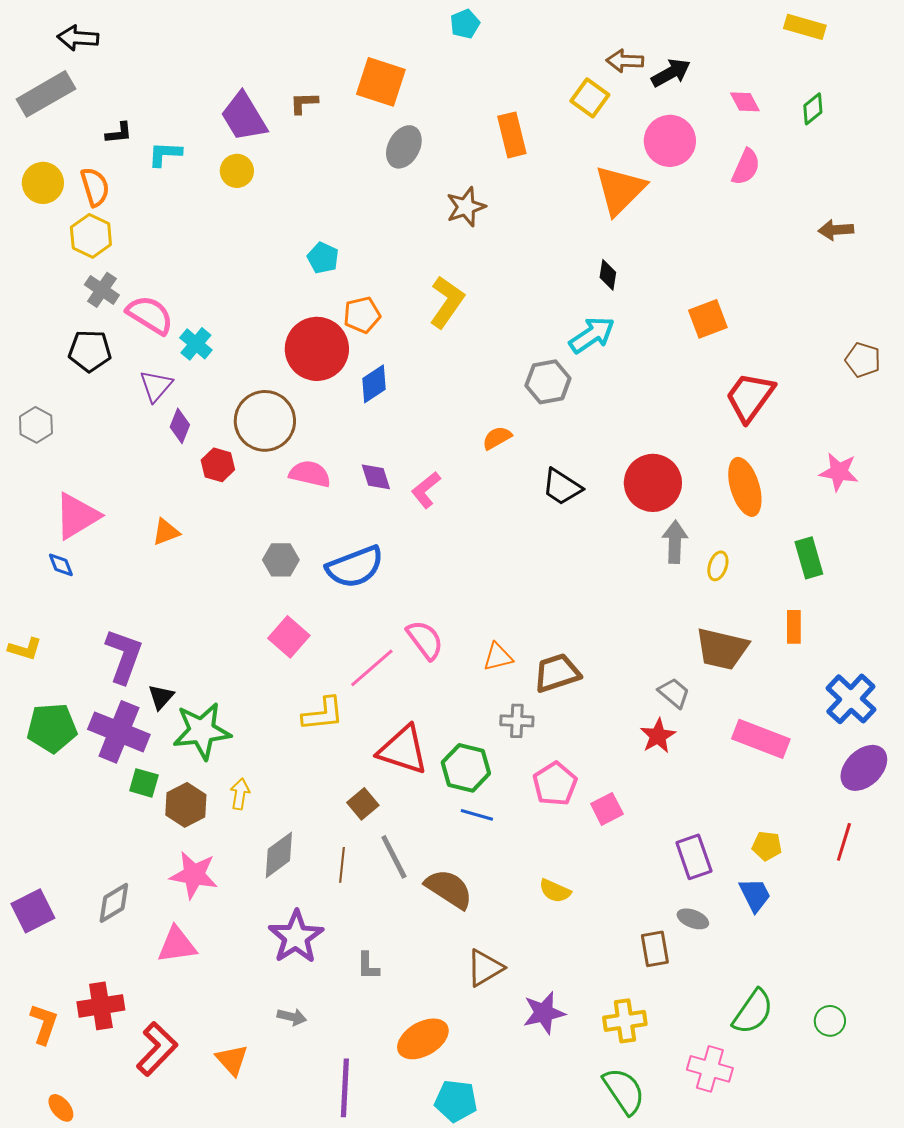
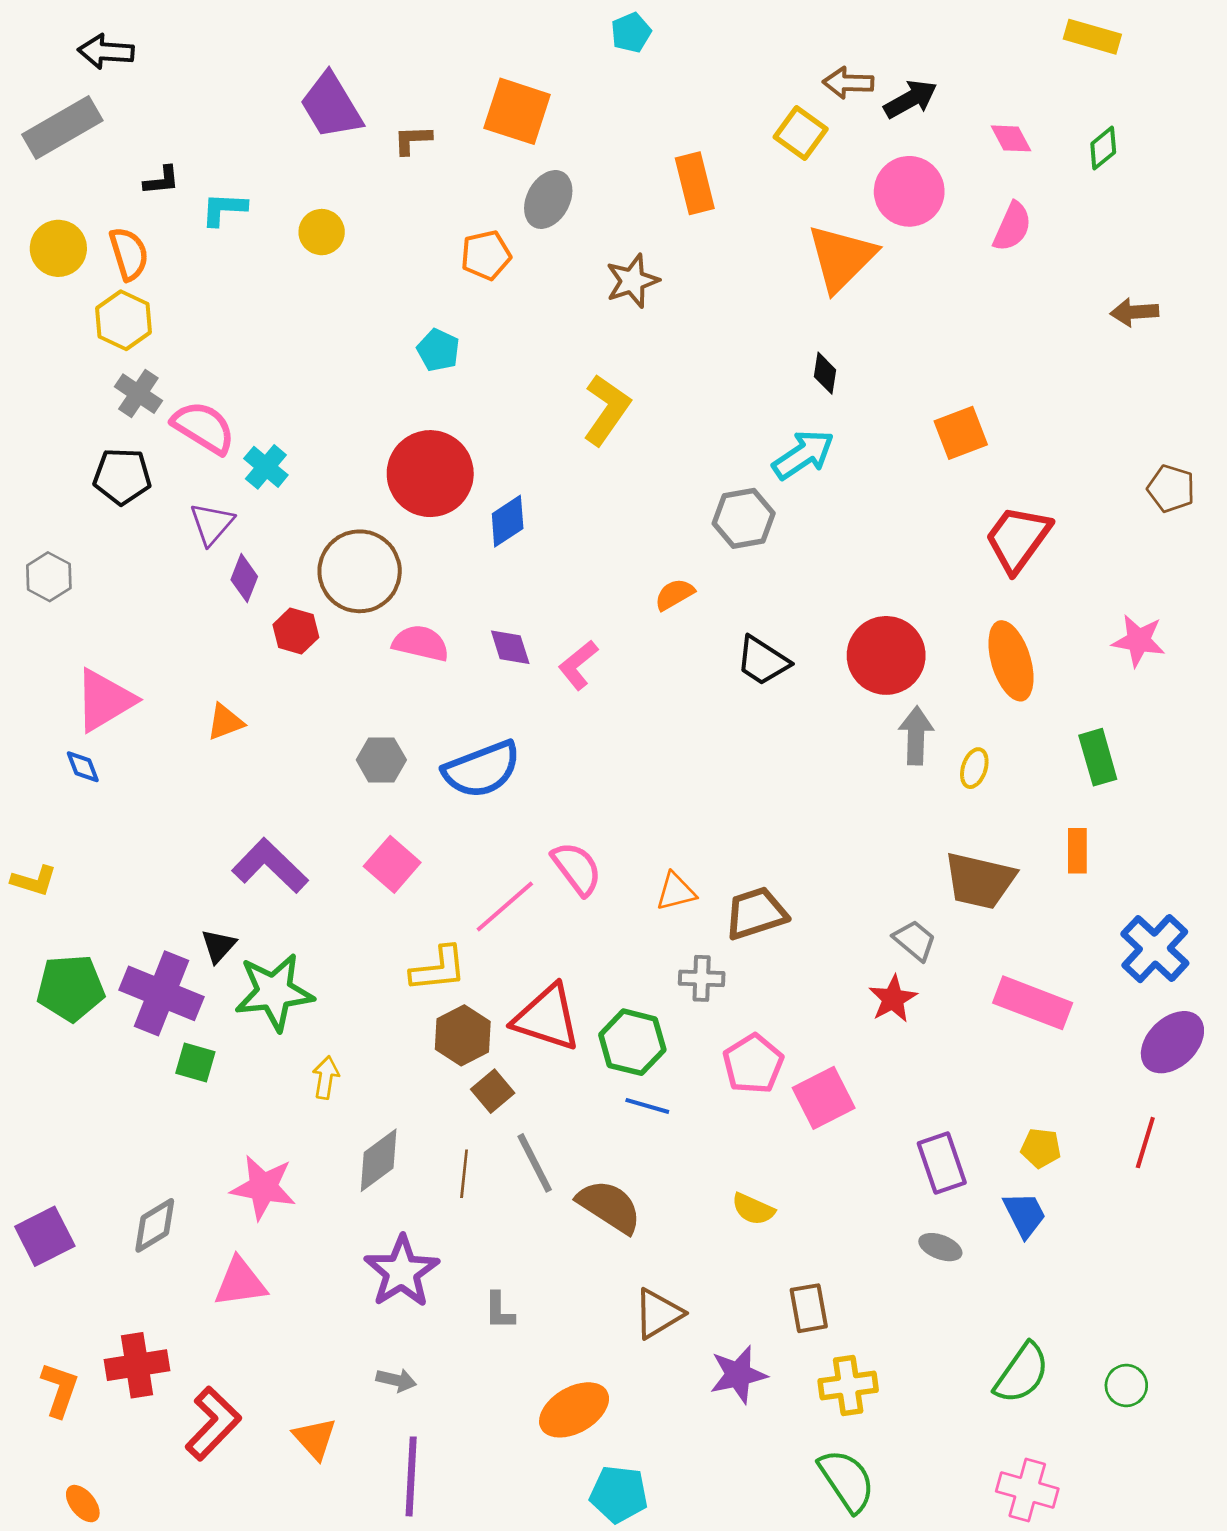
purple trapezoid: (244, 117) -> (331, 106), moved
orange pentagon: (362, 315) -> (486, 255), moved
purple L-shape: (124, 656) -> (270, 866), moved, turned -66
brown hexagon: (186, 805) -> (463, 1035), moved
pink square: (607, 809) -> (824, 1098), size x1.4
brown rectangle: (655, 949) -> (809, 1308), moved
pink cross: (710, 1069) -> (1027, 1490), moved
purple line: (345, 1088) -> (411, 1476), moved

